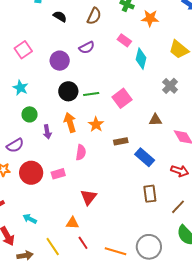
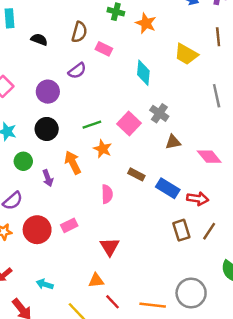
orange star: (150, 18) -> (146, 23), turned 30
pink rectangle: (124, 40) -> (104, 49), moved
gray cross: (170, 86) -> (159, 113), moved
black circle: (68, 91) -> (47, 129), moved
orange star: (96, 124) -> (103, 149), moved
brown rectangle: (121, 141) -> (136, 174), turned 48
pink semicircle: (81, 152) -> (107, 194), moved
red arrow: (180, 171) -> (198, 199), moved
brown line: (178, 207) -> (209, 231), moved

